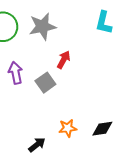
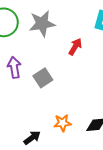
red arrow: (64, 60) -> (75, 47), moved

